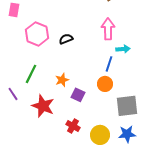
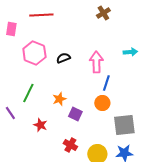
pink arrow: (108, 29) -> (96, 62), moved
cyan arrow: (123, 49) -> (130, 52), moved
red star: (43, 106) -> (40, 125), size x0.6

